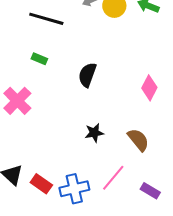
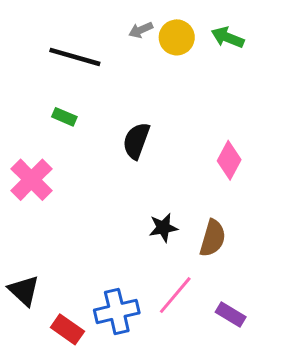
black star: (94, 133) -> (163, 228), moved
brown semicircle: (138, 140) -> (213, 238), turned 55
red rectangle: (41, 184) -> (67, 329), moved

